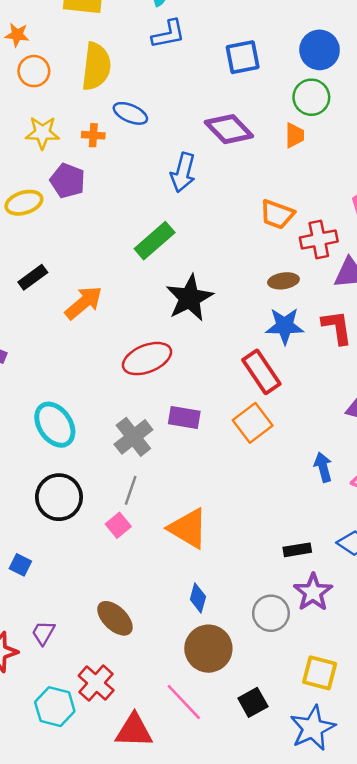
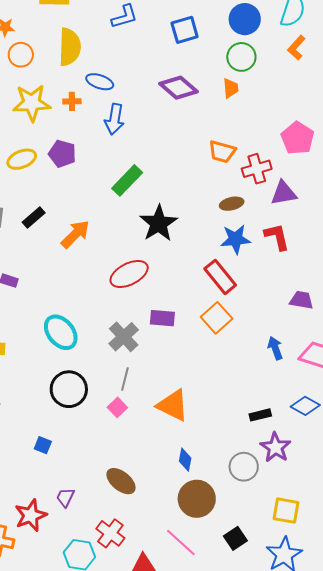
yellow star: (42, 133) -> (32, 103), size x1.4
blue arrow: (183, 172) -> (115, 119), moved
purple pentagon: (67, 181) -> (62, 154), moved

